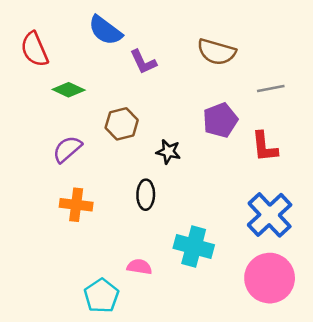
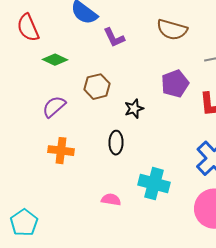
black star: (168, 152) -> (134, 109), turned -30
cyan pentagon: (101, 296) -> (24, 223), moved

